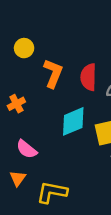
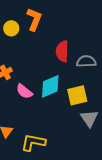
orange L-shape: (53, 73) -> (34, 19), moved
pink semicircle: (27, 149) -> (24, 91), moved

